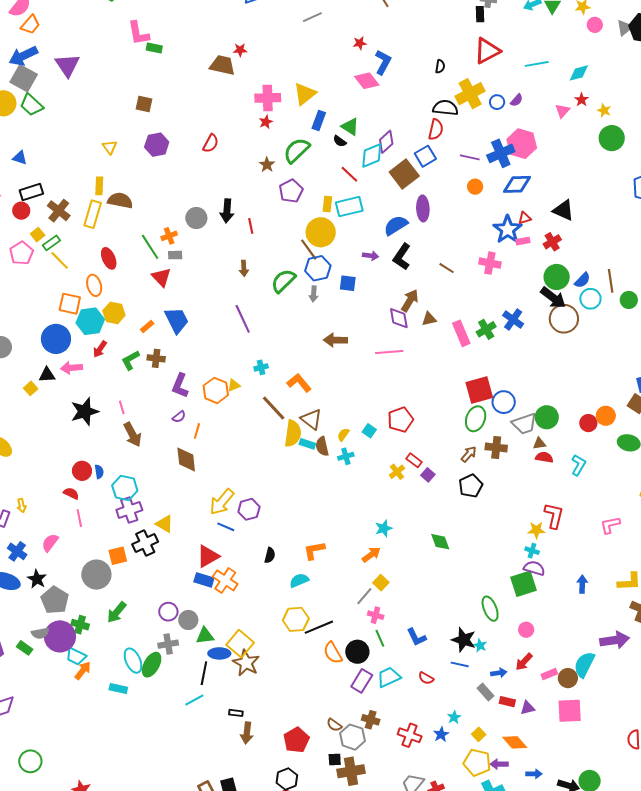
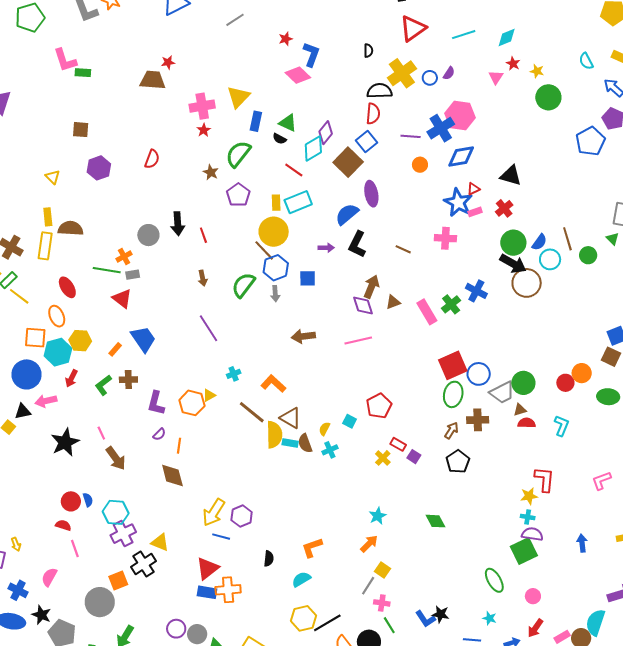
green line: (150, 247) -> (107, 270), turned -40
orange cross: (225, 580) -> (228, 590), turned -30
black star: (464, 640) -> (441, 614), moved, size x0.7

